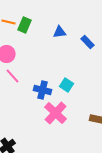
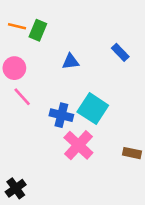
blue triangle: (60, 32) -> (71, 62), moved
cyan square: (67, 85) -> (93, 109), size x1.6

